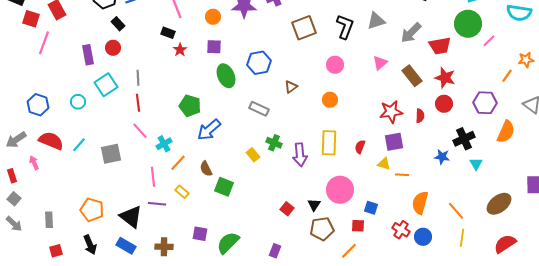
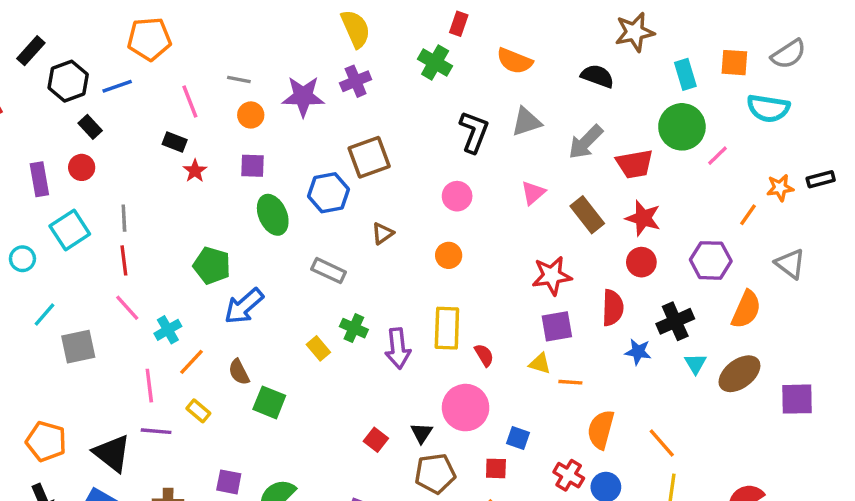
brown square: (304, 28) -> (369, 157), moved
red semicircle: (420, 116) -> (613, 308), moved, size x1.5
cyan line: (79, 145) -> (44, 315), moved
red semicircle: (360, 147) -> (484, 355), moved, turned 128
brown ellipse: (499, 204) -> (739, 374), moved

